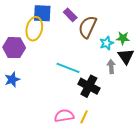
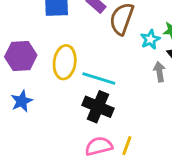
yellow ellipse: (34, 29) -> (65, 62), moved
black cross: (89, 86) -> (98, 107), moved

